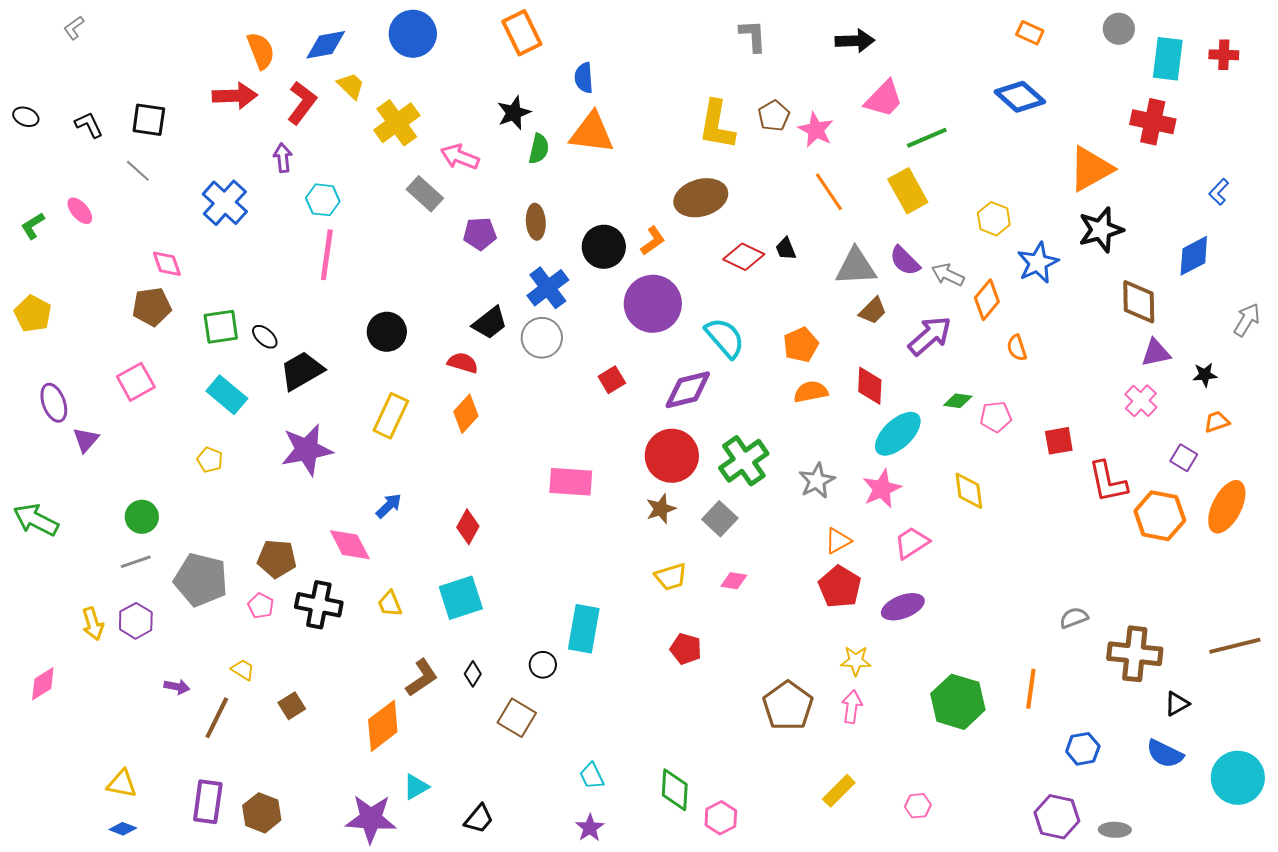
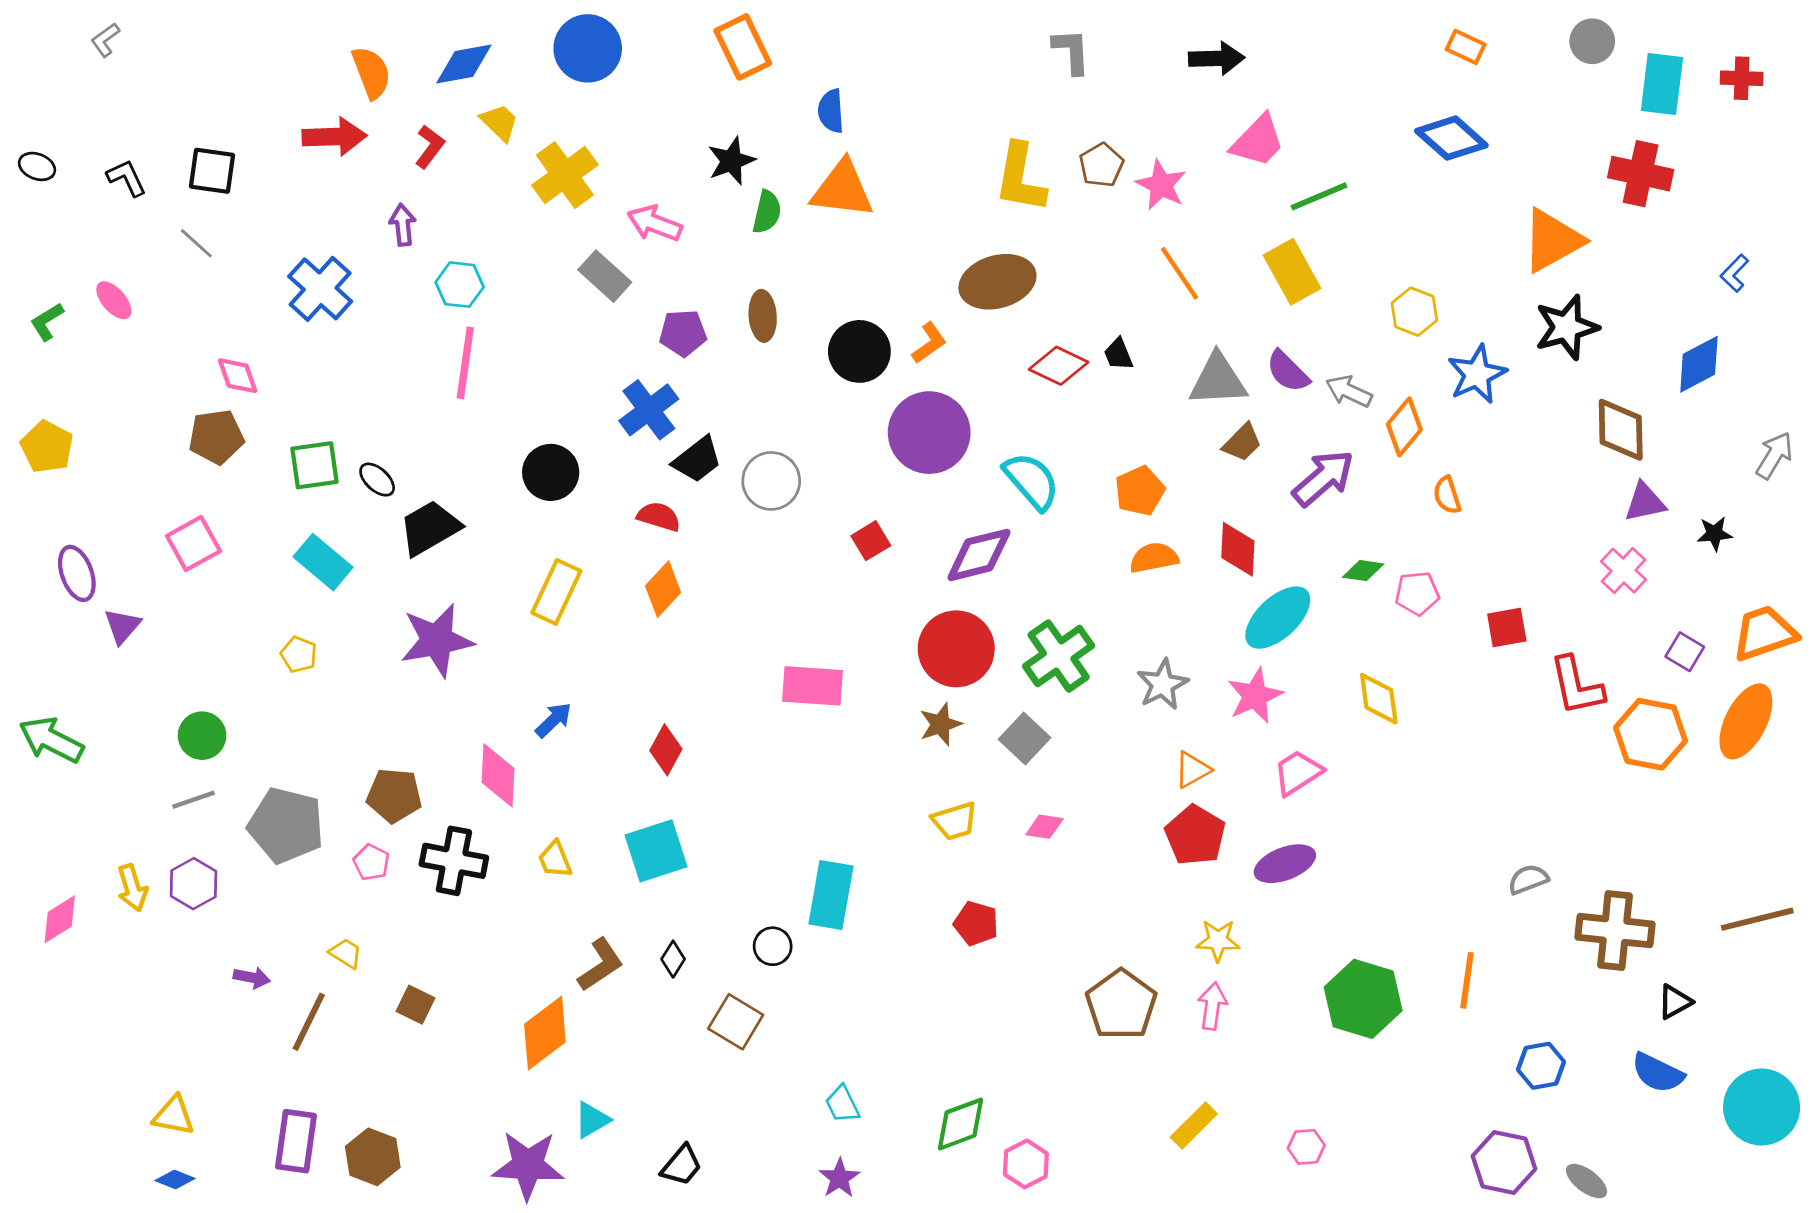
red L-shape: (302, 103) -> (430, 147), size x0.7
blue cross: (548, 288) -> (649, 410), moved
orange trapezoid: (1217, 422) -> (1764, 633), moved, size x1.8
pink diamond: (350, 545) -> (498, 775), turned 30
pink diamond: (43, 684) -> (60, 919), moved
brown square: (292, 706) -> (415, 1005), turned -32
green diamond: (675, 790) -> (960, 1124), turned 66
gray ellipse: (1115, 830) -> (1587, 1181), turned 36

